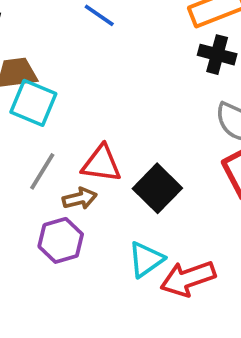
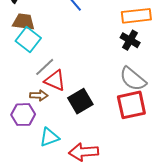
gray line: (42, 171) -> (45, 67), moved
cyan triangle: (146, 259) -> (49, 137), moved

